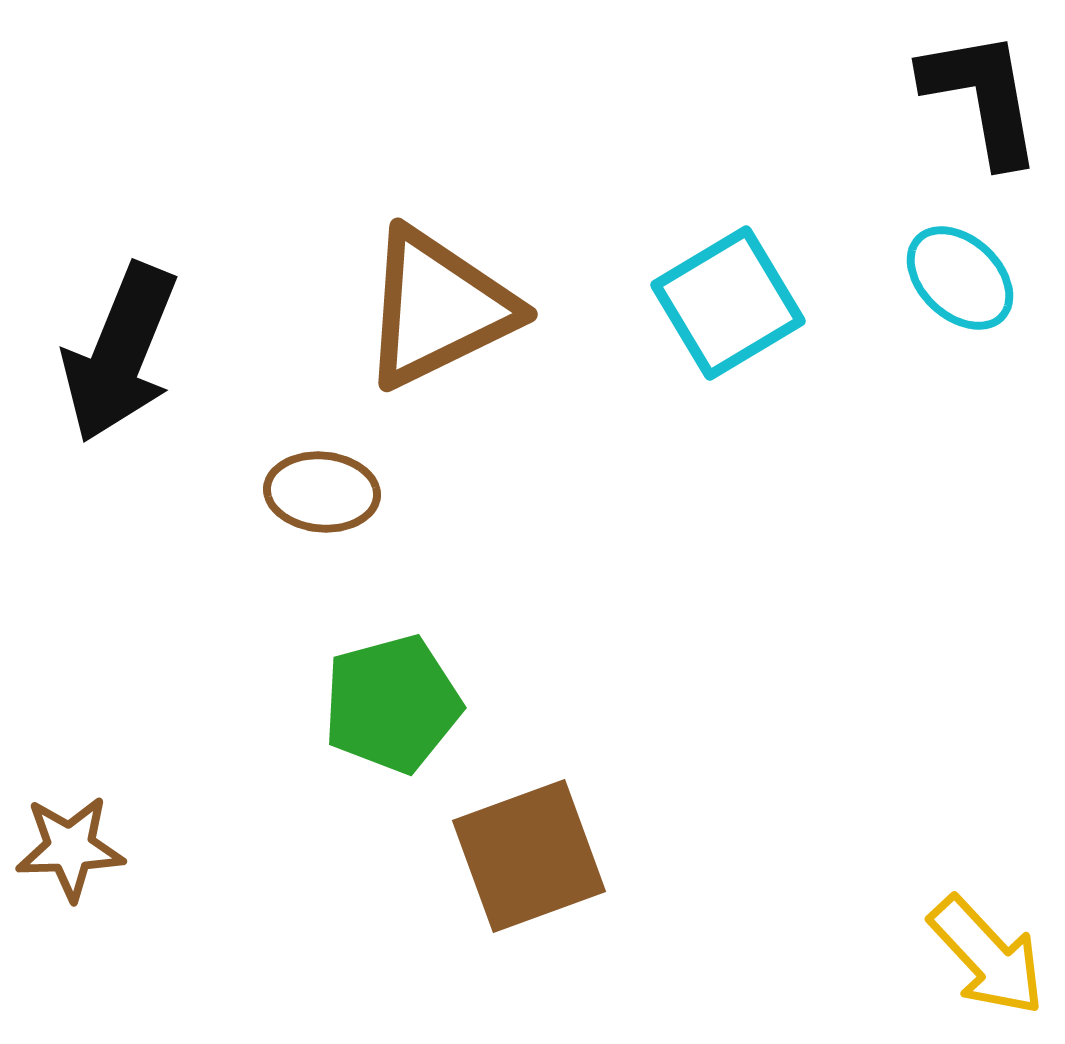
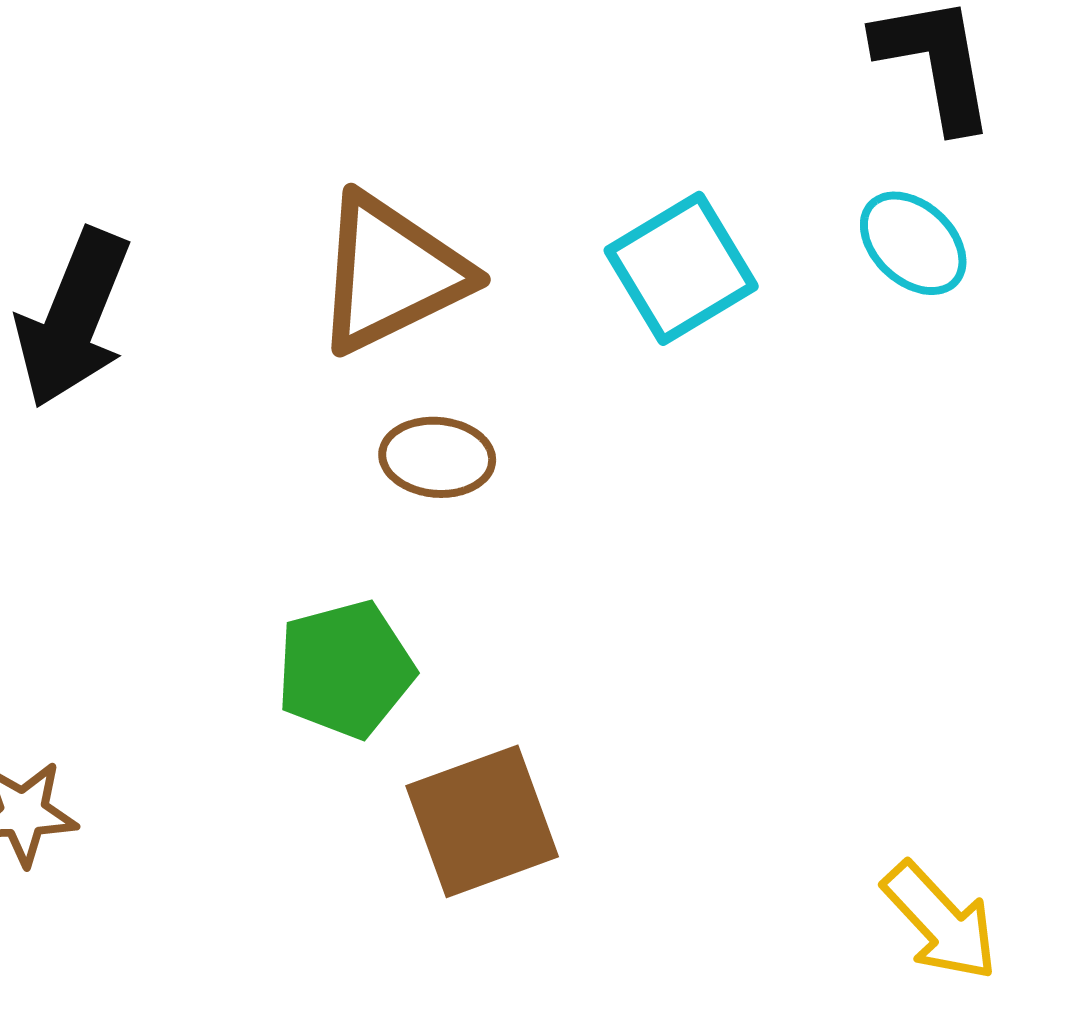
brown ellipse: (322, 492) -> (437, 457), moved

